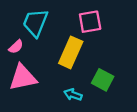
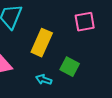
pink square: (90, 22) -> (85, 22), moved

